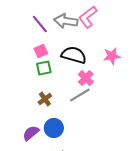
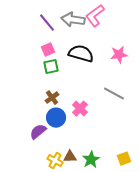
pink cross: (86, 78) -> (80, 109), moved
gray line: (80, 95) -> (114, 94), moved, turned 60
blue circle: (54, 128) -> (56, 118), moved

